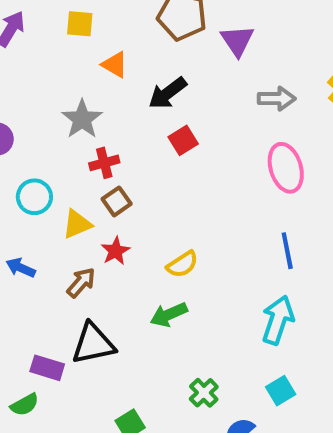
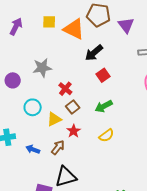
orange triangle: (115, 65) -> (74, 29), moved, size x1.6
gray star: (82, 119) -> (42, 68), moved, turned 30
red cross: (104, 163) -> (65, 89), turned -32
blue arrow: (21, 268) -> (33, 149), moved
green arrow: (169, 315) -> (104, 106), moved

